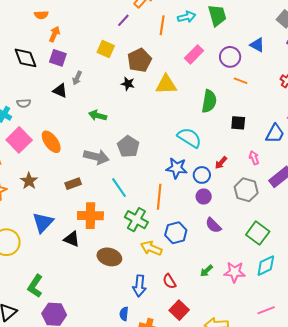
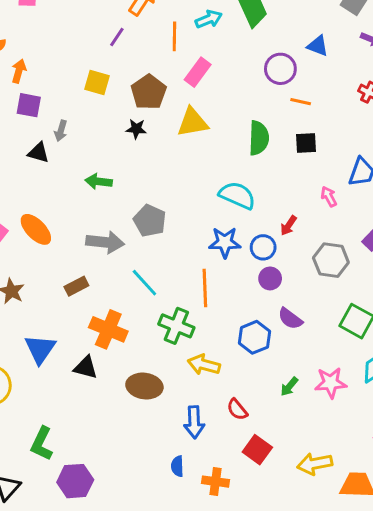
pink rectangle: (194, 54) -> (198, 72), moved
black square: (238, 123) -> (306, 143), moved
pink arrow: (254, 158) -> (329, 197), moved
orange cross: (90, 216) -> (108, 329), turned 30
blue hexagon: (176, 233) -> (254, 337), moved

